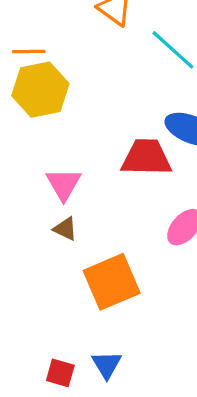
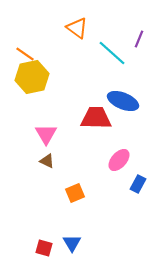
orange line: (29, 52) -> (25, 54), turned 36
orange square: (112, 282) -> (75, 193), size x0.6

